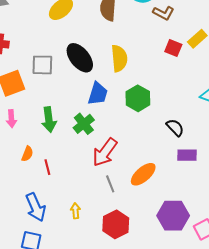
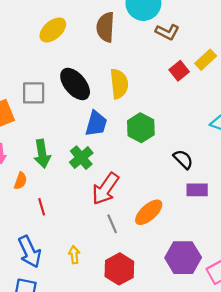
red square: (173, 48) -> (179, 71), turned 30
orange semicircle: (27, 154) -> (21, 181), moved

